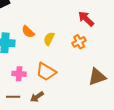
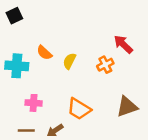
red arrow: (86, 19) -> (123, 44), moved
orange trapezoid: (46, 72) -> (79, 109), moved

